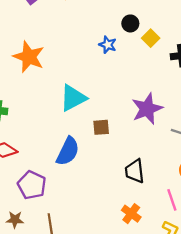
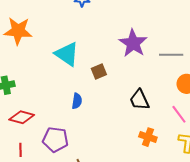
cyan triangle: (73, 98) -> (67, 54), turned -40
blue semicircle: (68, 151) -> (77, 101), size x0.6

